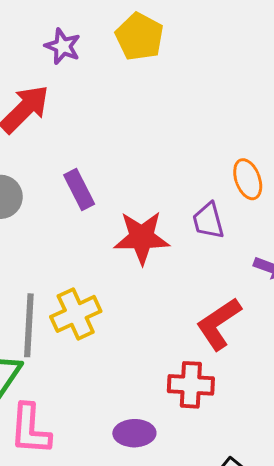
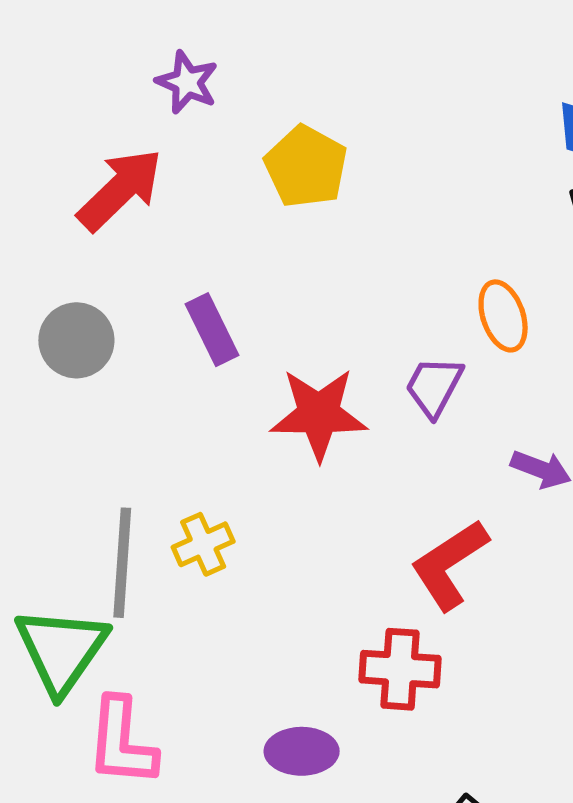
yellow pentagon: (139, 37) -> (306, 167), moved
purple trapezoid: (208, 221) -> (434, 387), turned 42
yellow cross: (76, 314) -> (203, 544), size x0.7

